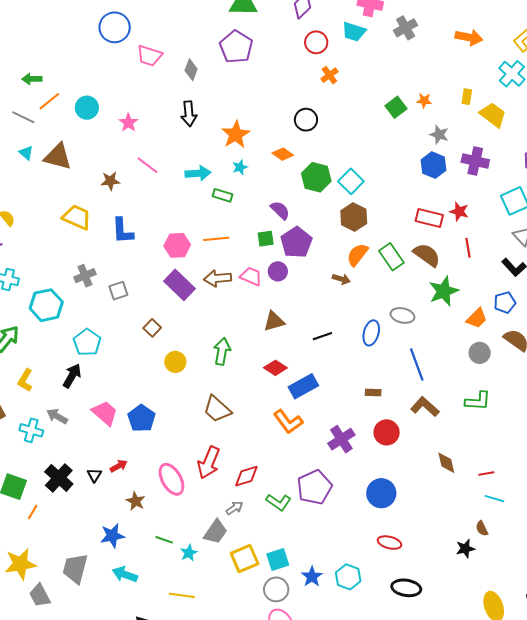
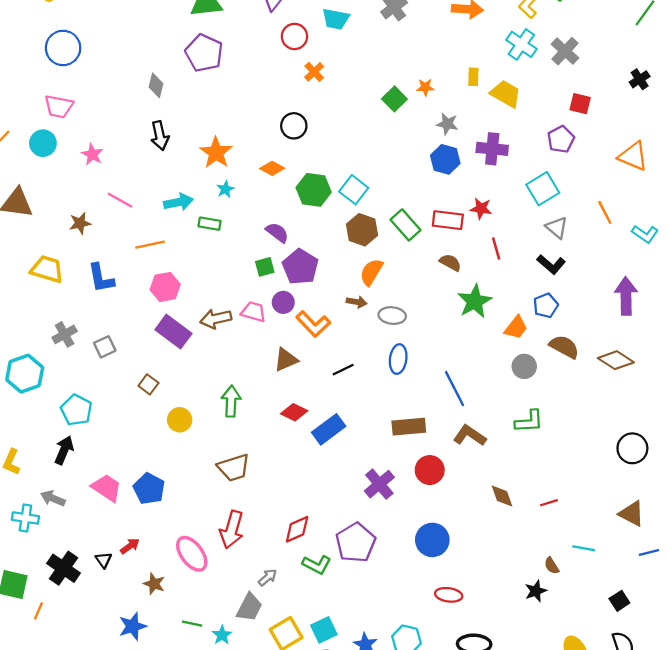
pink trapezoid: (149, 56) -> (59, 106), moved
orange line: (216, 239) -> (150, 245), moved
brown semicircle: (427, 255) -> (450, 263), size x0.7
green rectangle: (391, 257) -> (405, 225), moved
gray ellipse: (402, 315) -> (392, 316), moved
brown rectangle: (373, 393) -> (409, 427), size x1.8
brown trapezoid: (217, 409) -> (234, 468), turned -52
orange L-shape: (288, 422) -> (313, 324), moved
red diamond: (246, 476) -> (297, 529), moved
cyan line: (494, 499) -> (584, 548), moved

